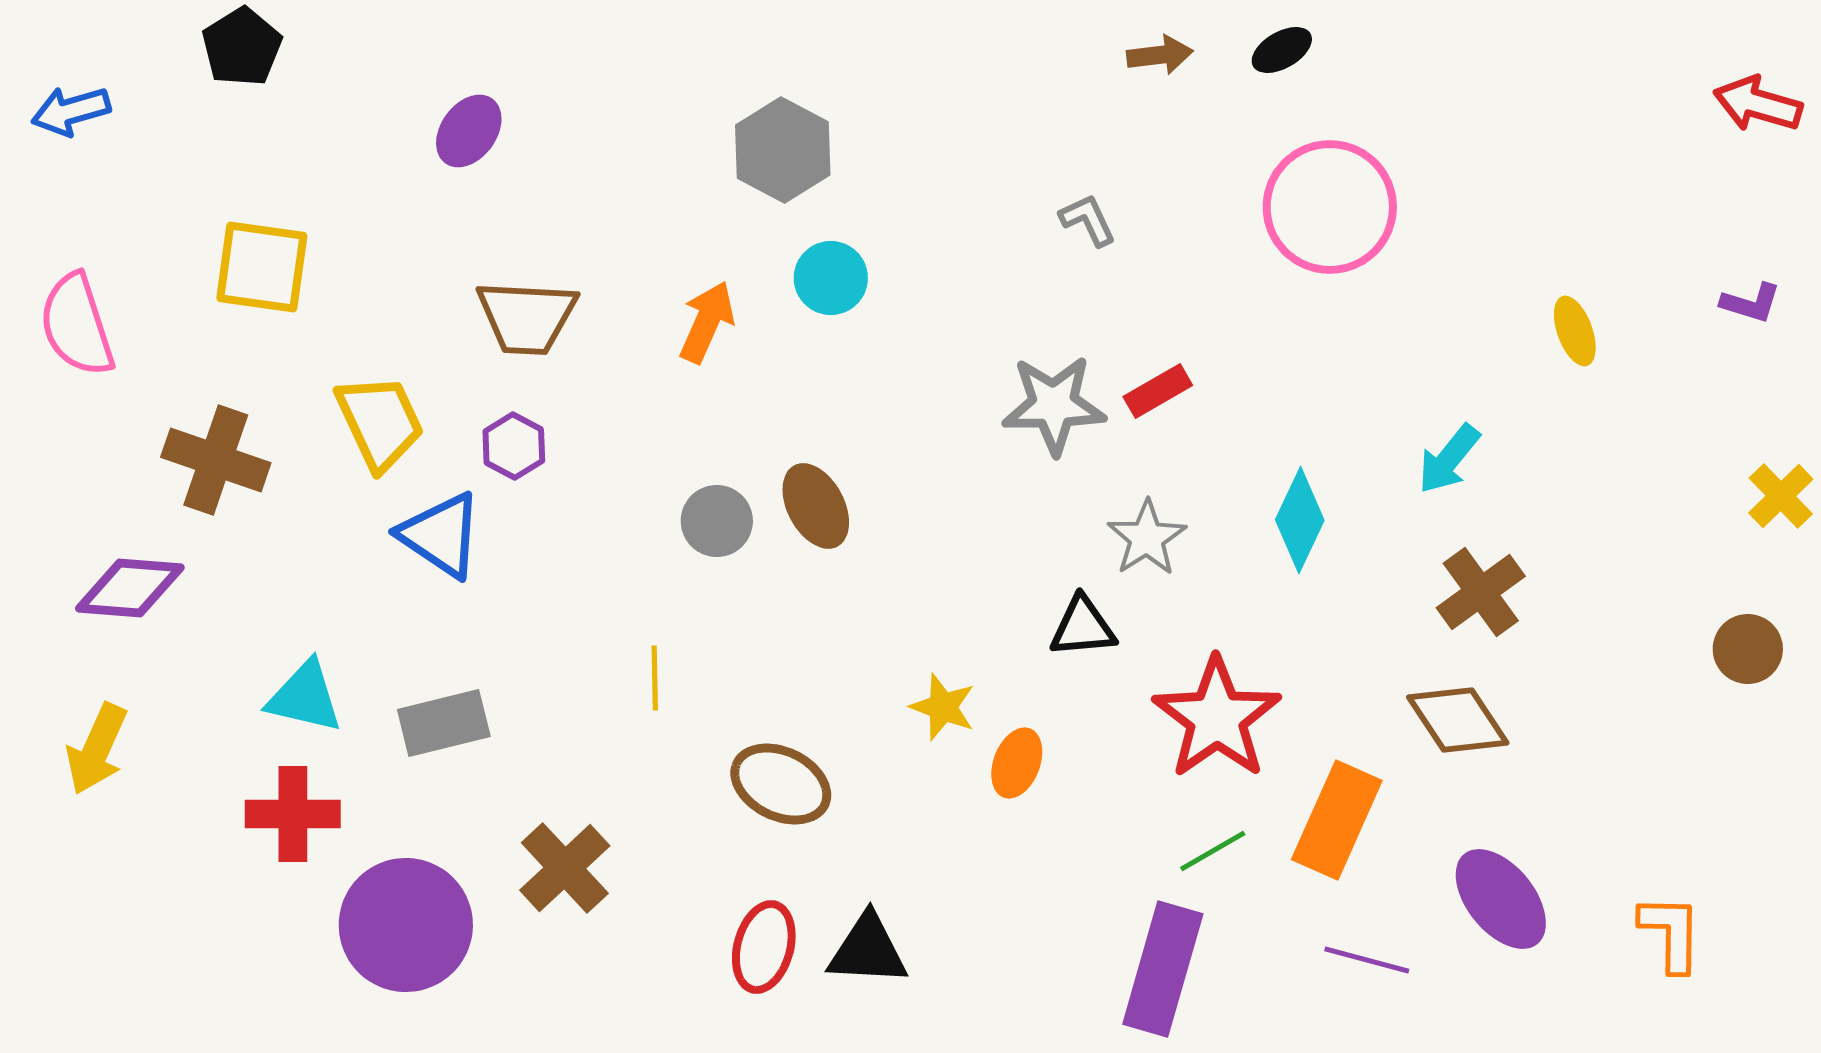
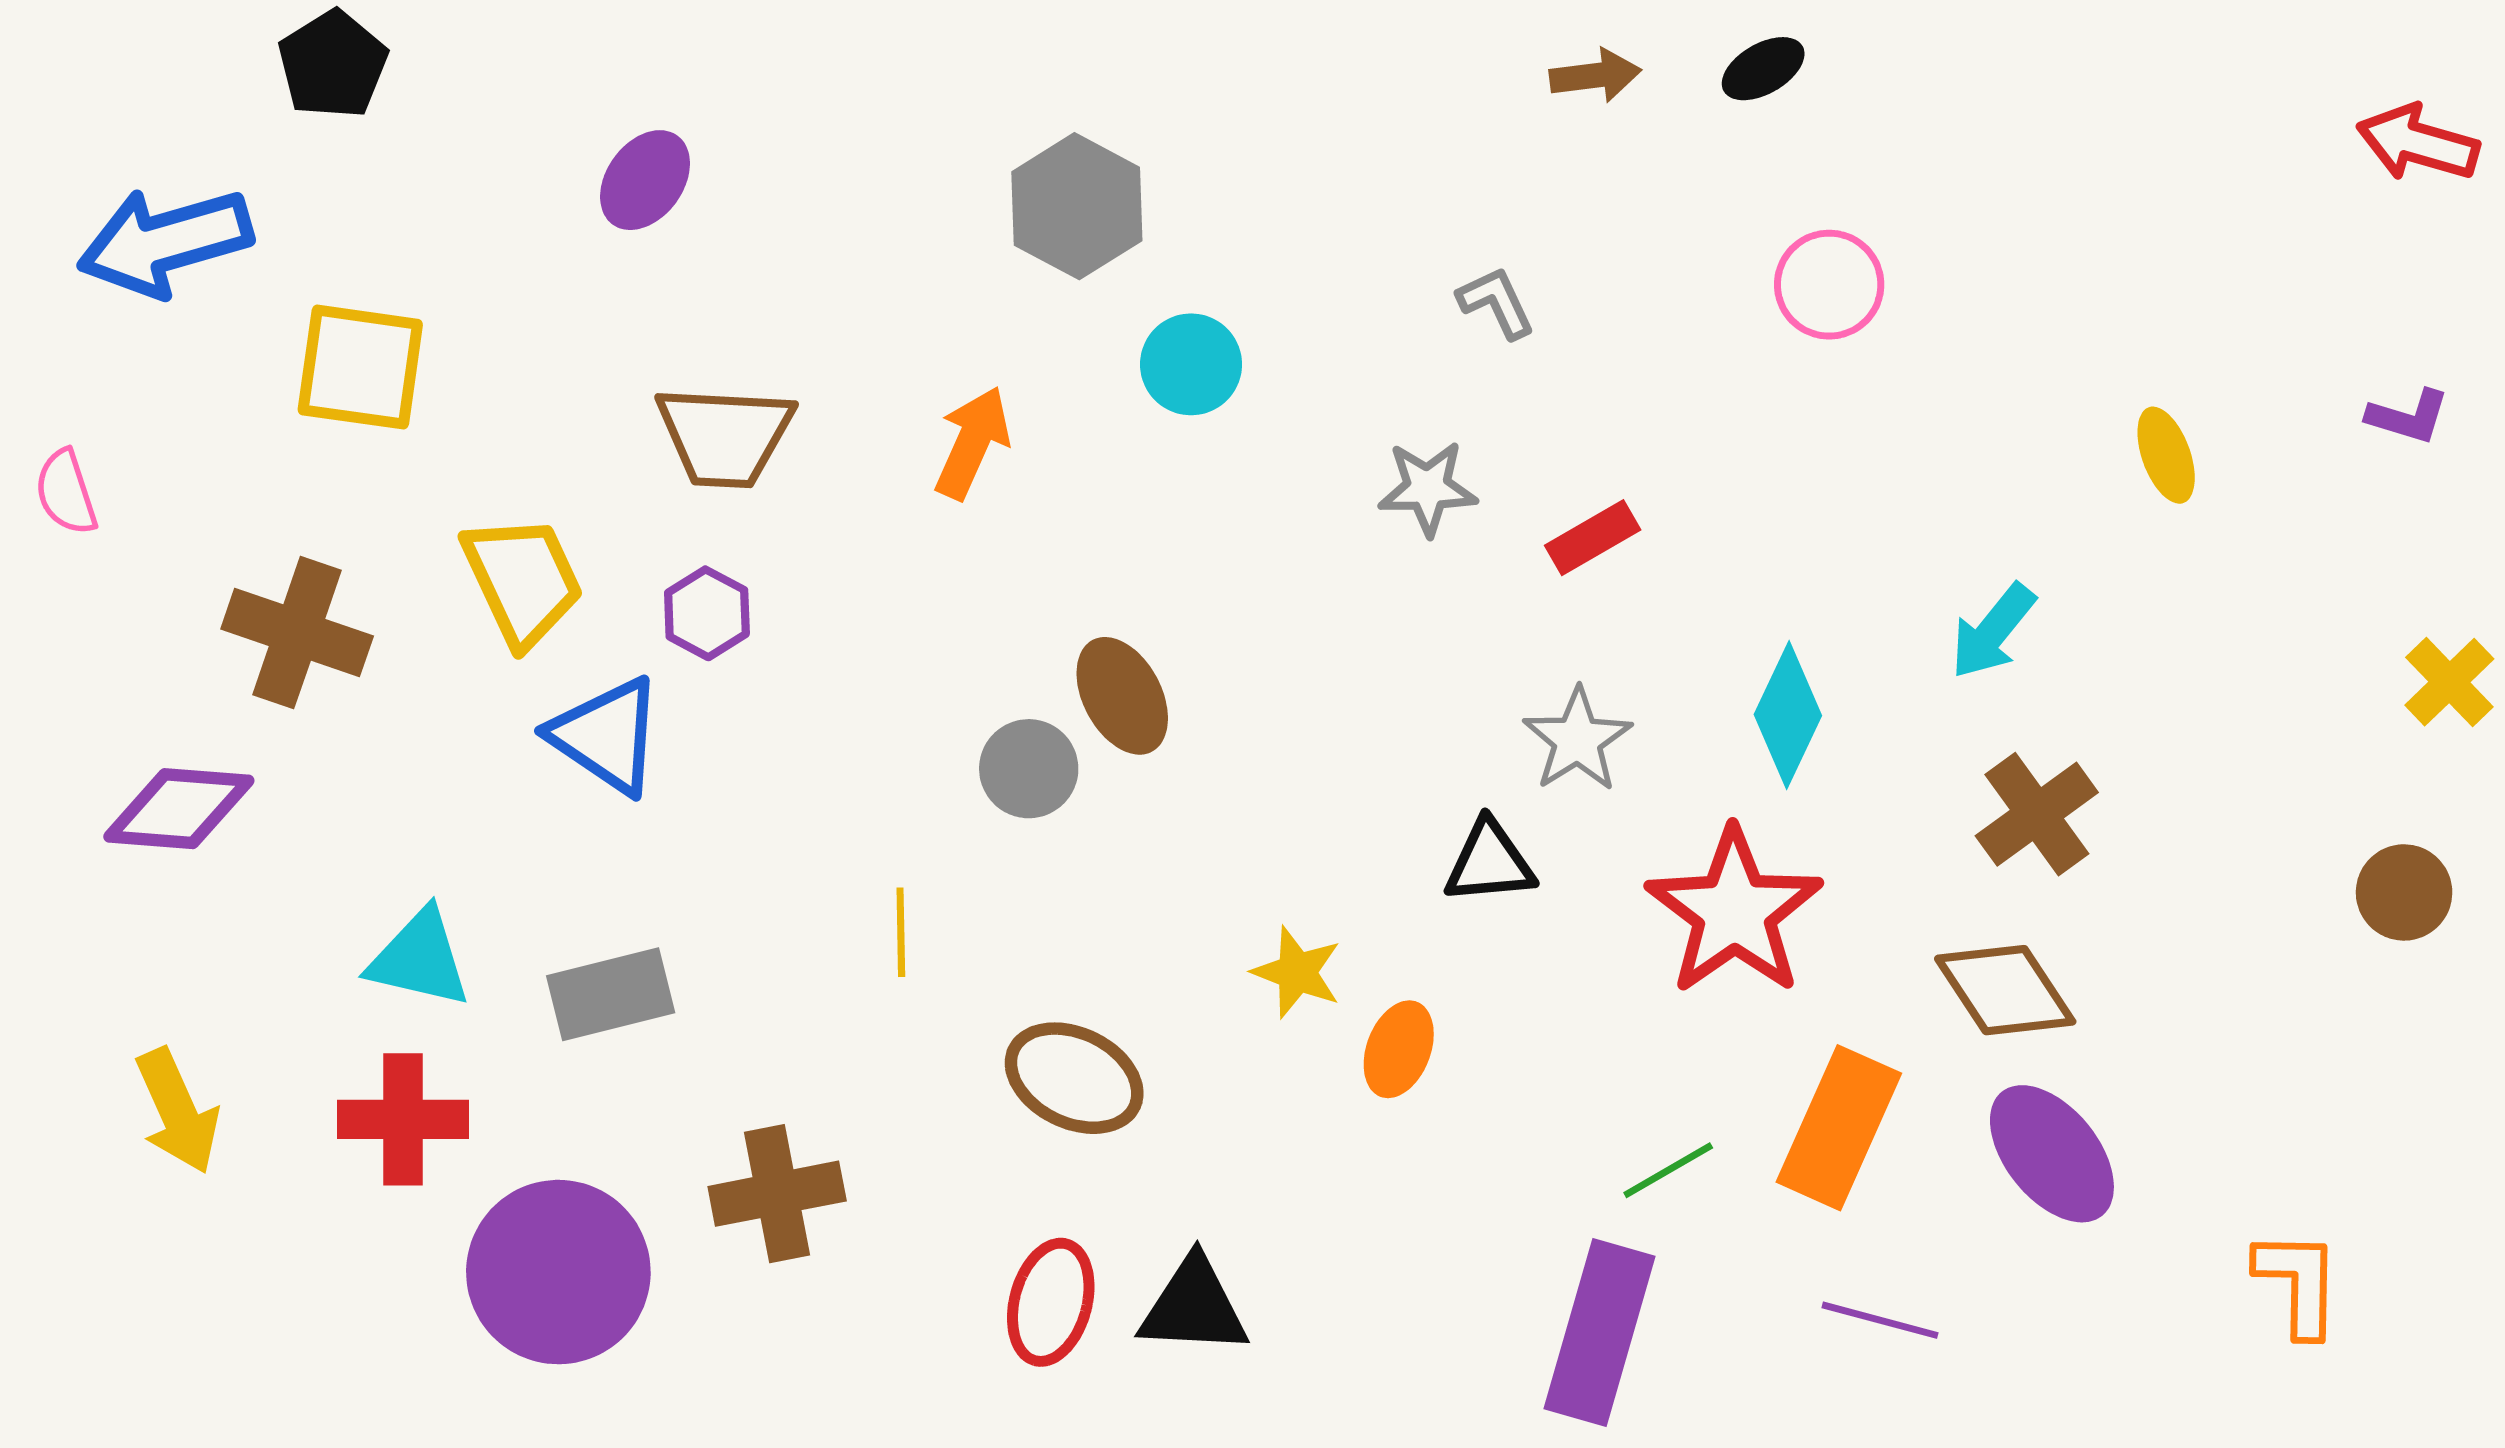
blue arrow: (71, 111) -> (165, 242), moved, size x1.6
pink circle: (1330, 207) -> (1829, 285), size x0.6
cyan circle: (831, 278) -> (1191, 364), moved
pink semicircle: (77, 325) -> (66, 492), moved, size x0.6
gray star: (1054, 405) -> (1428, 488), moved, size x0.7
gray circle: (717, 521) -> (1029, 769), moved
red star: (1217, 718) -> (1734, 912), moved
yellow arrow: (97, 749) -> (177, 1111), moved, turned -48
brown cross: (565, 868) -> (777, 1194), turned 32
purple ellipse: (1501, 899) -> (2052, 1154), moved

